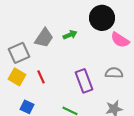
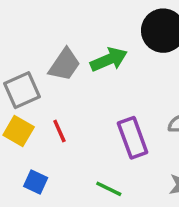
green arrow: (70, 35) -> (109, 60), size x1.5

